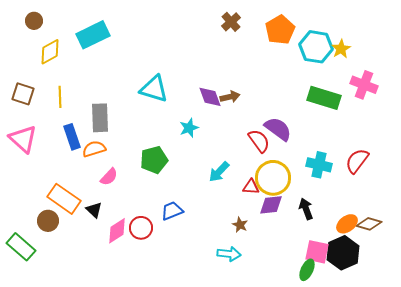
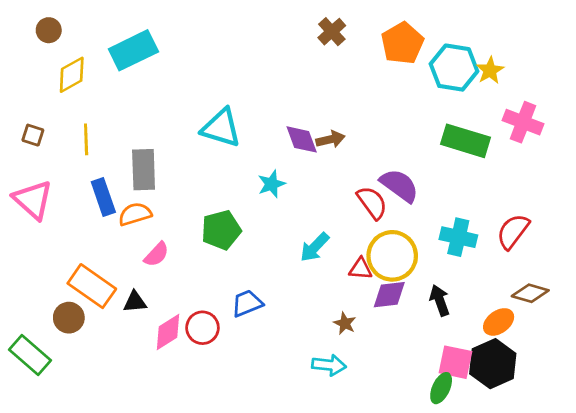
brown square: (23, 94) -> (33, 135), size x0.7
black triangle: (94, 210) -> (135, 302), turned -48
brown diamond: (369, 224) -> (530, 293), moved

